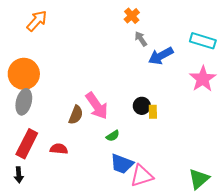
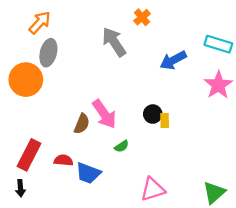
gray arrow: (141, 39) -> (114, 42), moved, size x1.8
gray ellipse: (24, 102) -> (48, 53), moved
blue trapezoid: (122, 164) -> (88, 173), moved

